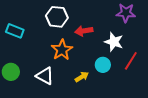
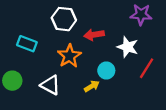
cyan rectangle: (15, 31) -> (27, 44), moved
cyan circle: (103, 65) -> (106, 70), moved

